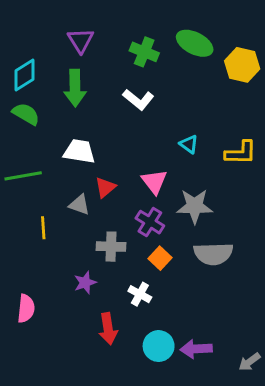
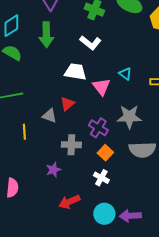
white trapezoid: (79, 151) -> (75, 72), moved
pink triangle: (154, 182) -> (101, 87), moved
white cross: (140, 294) -> (101, 178), moved
red arrow: (108, 329) -> (69, 202), turned 75

